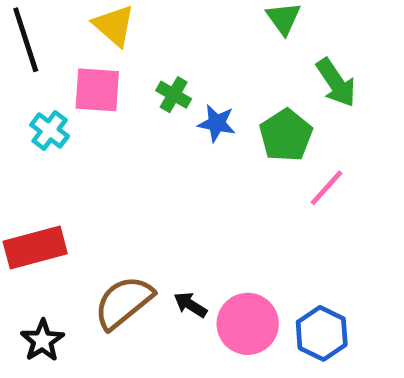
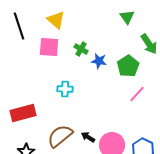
cyan cross: (50, 130) -> (65, 89), moved, turned -35
pink line: (326, 188) -> (137, 94), moved

